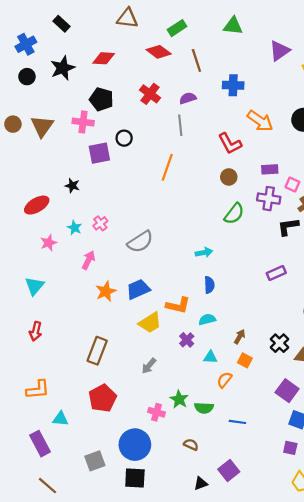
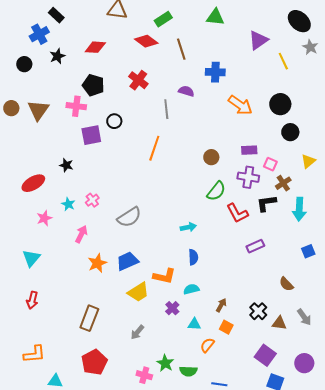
blue cross: (26, 44) -> (39, 34), moved
black star: (63, 68) -> (57, 56), size x0.7
purple semicircle: (188, 98) -> (186, 91), moved, turned 35
red L-shape: (230, 144) -> (237, 213), moved

